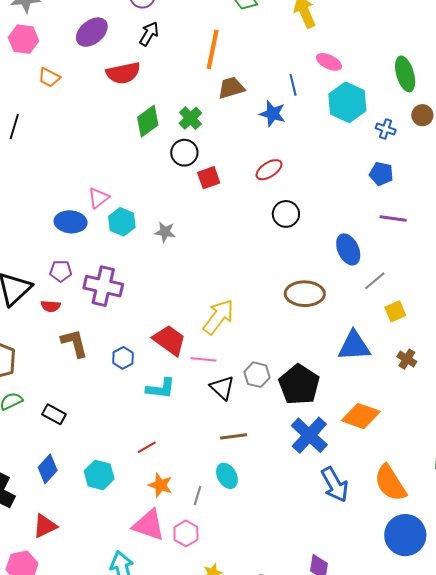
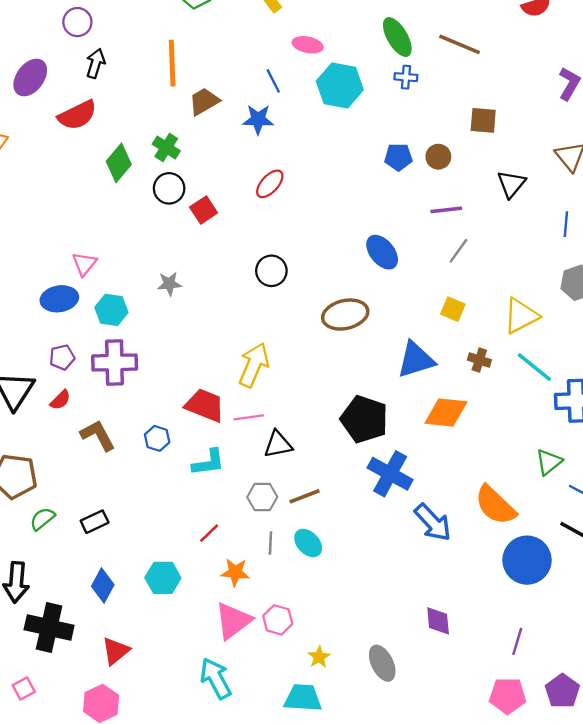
brown circle: (422, 115) -> (438, 157), moved
blue cross: (386, 129) -> (406, 77), moved
black circle: (286, 214) -> (271, 271), moved
purple line: (393, 218) -> (446, 210), moved
cyan hexagon: (122, 222) -> (111, 310), moved
gray line: (375, 281) -> (458, 251), moved
red semicircle: (51, 306) -> (60, 400), turned -36
yellow square: (395, 311) -> (453, 309), turned -30
gray hexagon: (257, 375) -> (262, 497), moved
black triangle: (222, 388) -> (278, 444), turned -40
black rectangle: (54, 414) -> (95, 522), turned -40
orange diamond: (361, 416) -> (446, 413), moved
gray line: (197, 496) -> (270, 543), moved
pink triangle: (149, 525) -> (233, 621), turned -42

